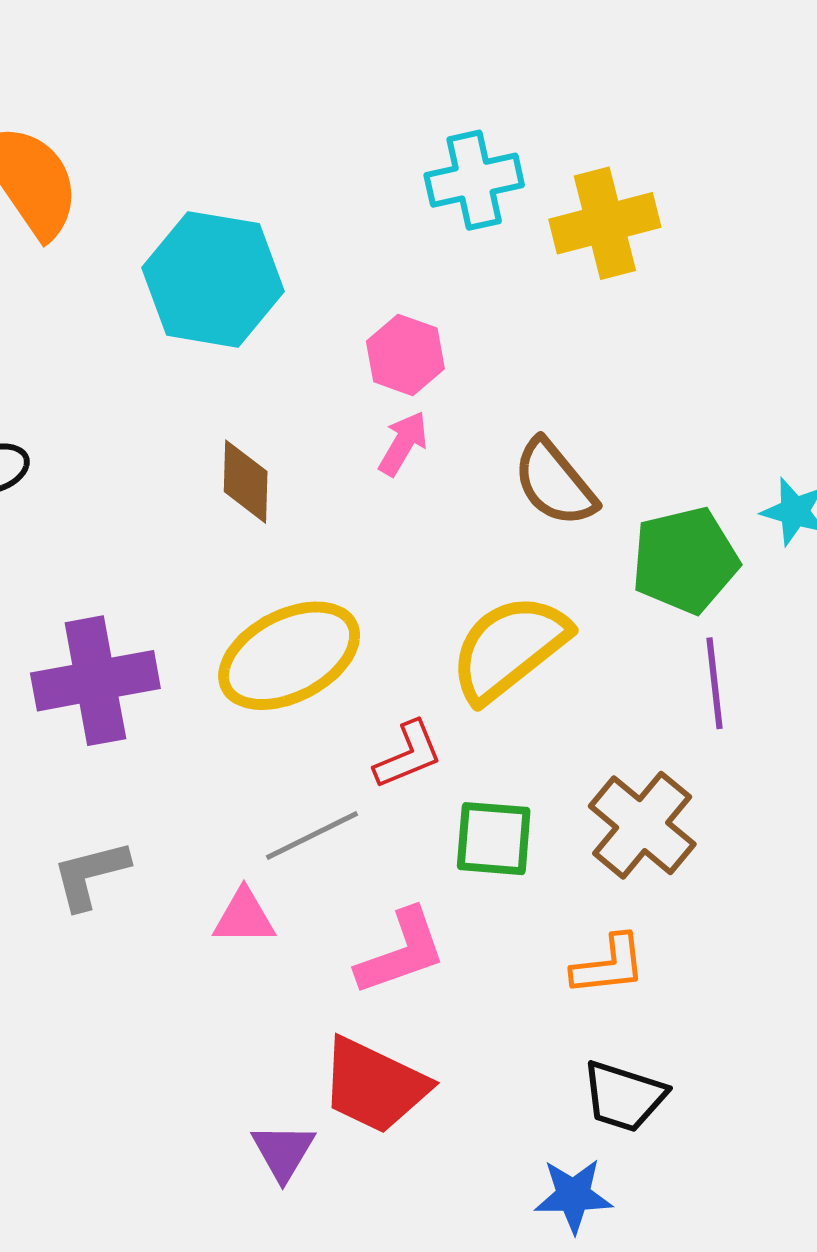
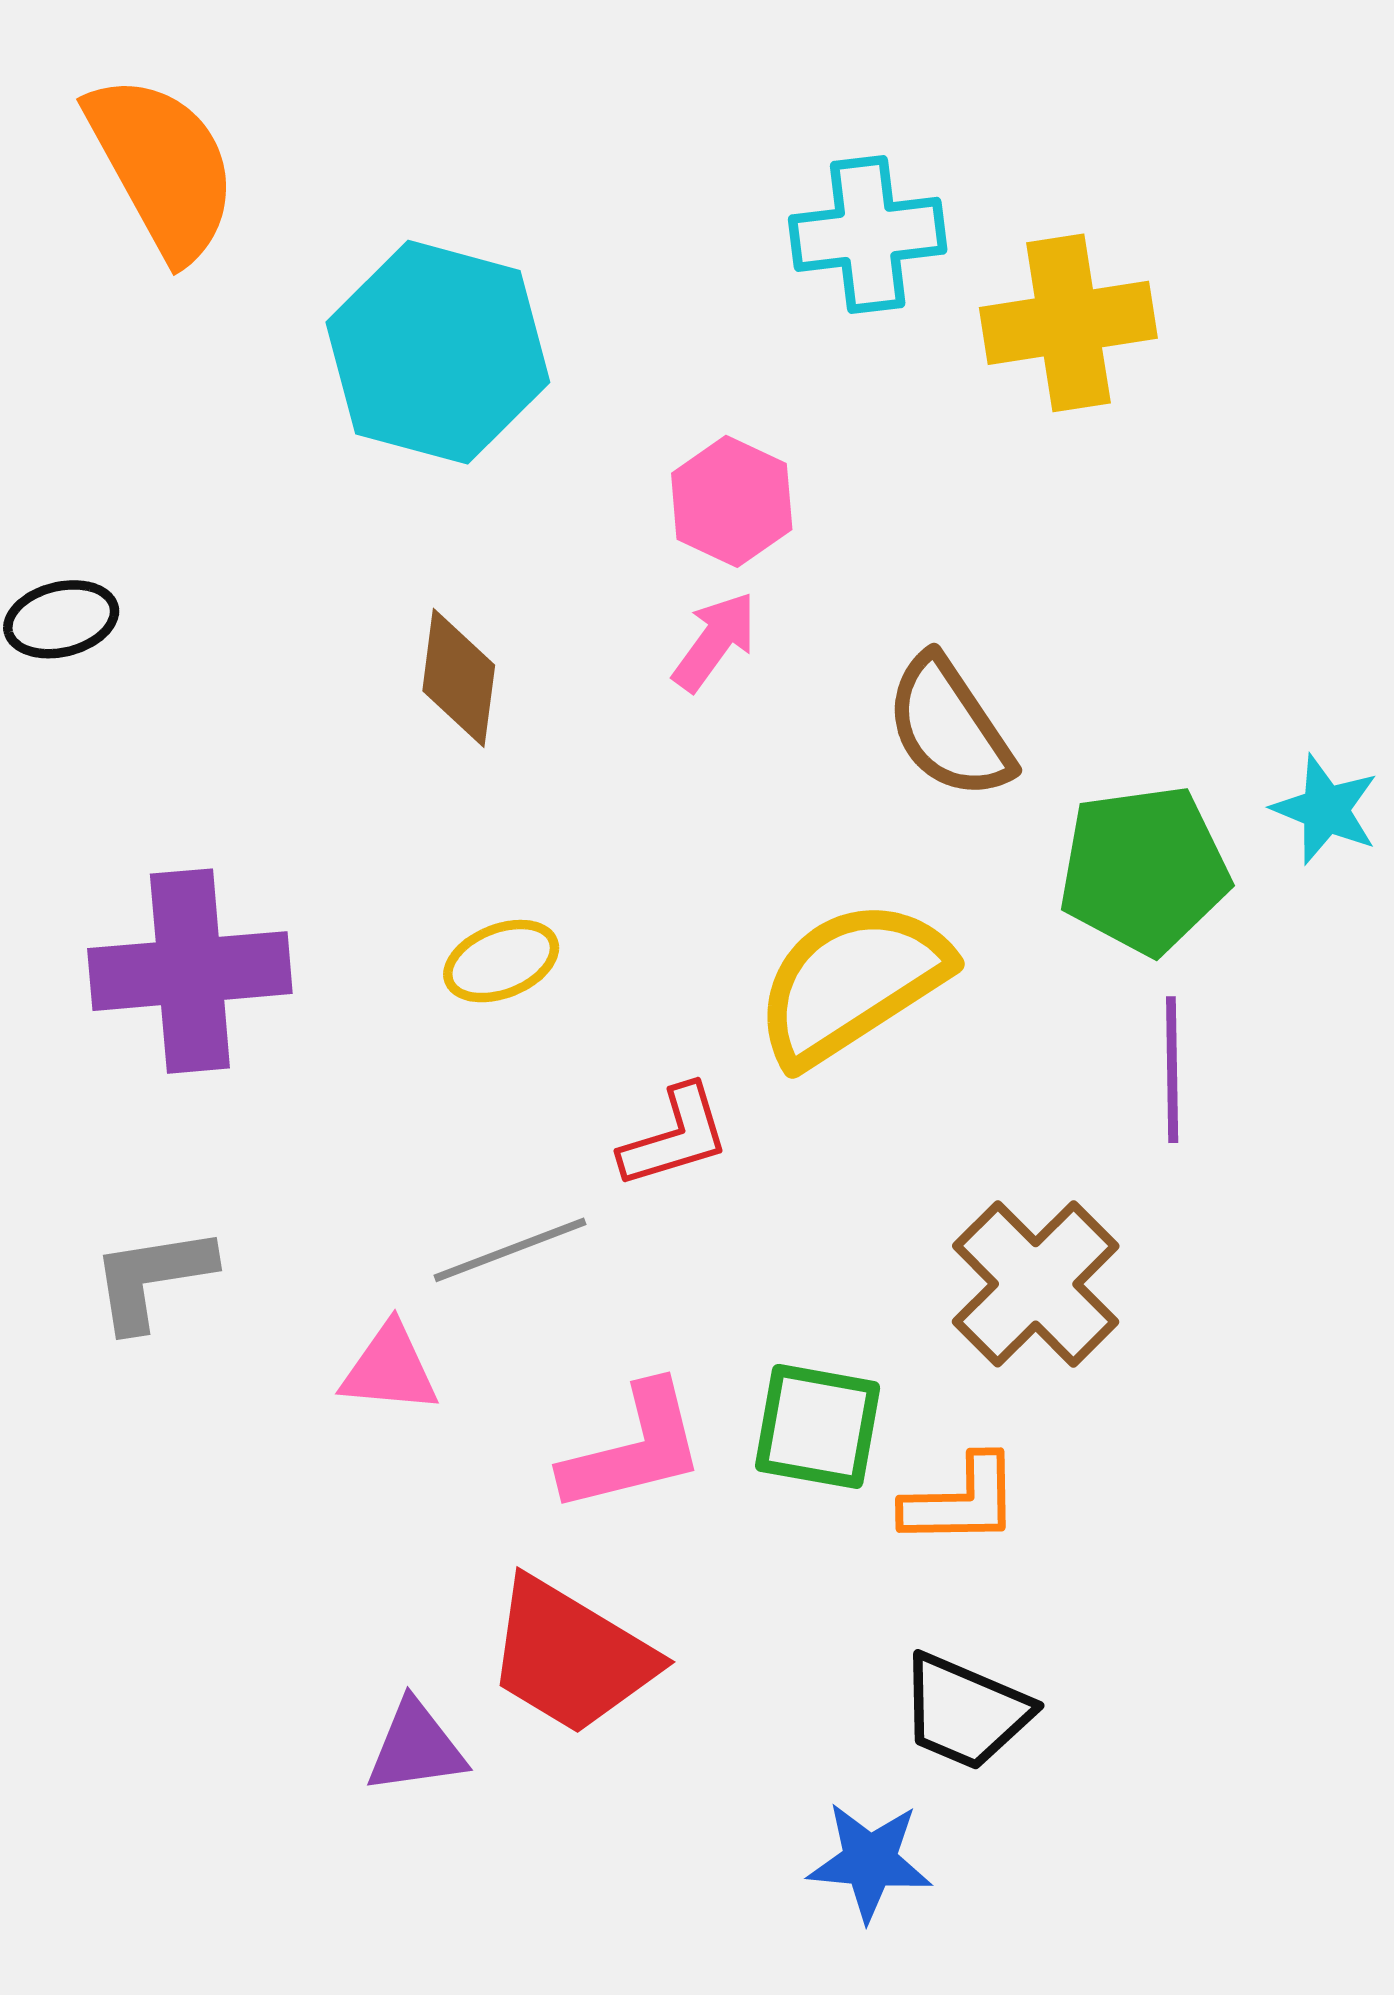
yellow ellipse: (289, 656) -> (501, 961), size x0.5
green square: (494, 839) -> (818, 1426), moved
purple triangle: (283, 1152) -> (416, 1747), turned 46

